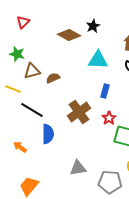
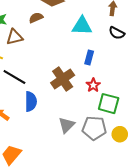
brown semicircle: (53, 78) -> (36, 18), moved
gray triangle: (78, 168) -> (67, 125), moved, turned -36
gray pentagon: (110, 182) -> (94, 128), moved

